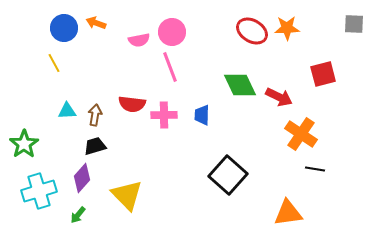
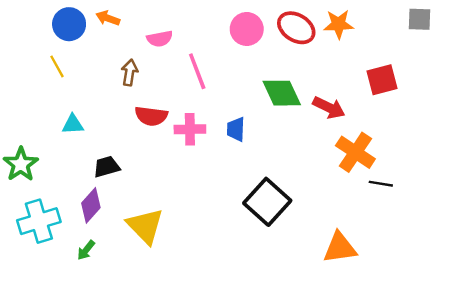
pink circle: (172, 32) -> (247, 29), moved
brown arrow: (95, 115) -> (129, 72), moved
black line: (315, 169) -> (381, 184), moved

